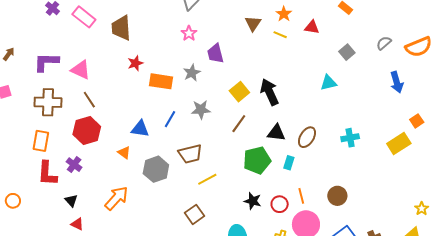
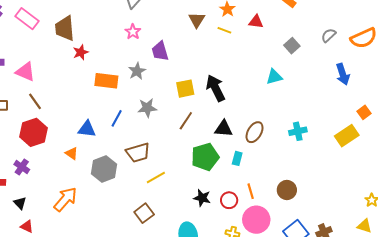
red star: (135, 63) -> (81, 52), moved
yellow square: (239, 92) -> (185, 89), turned 30

